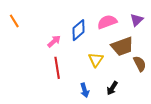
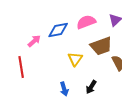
blue diamond: (79, 30) -> (58, 30), turned 30
red line: (57, 68) -> (21, 67), moved

